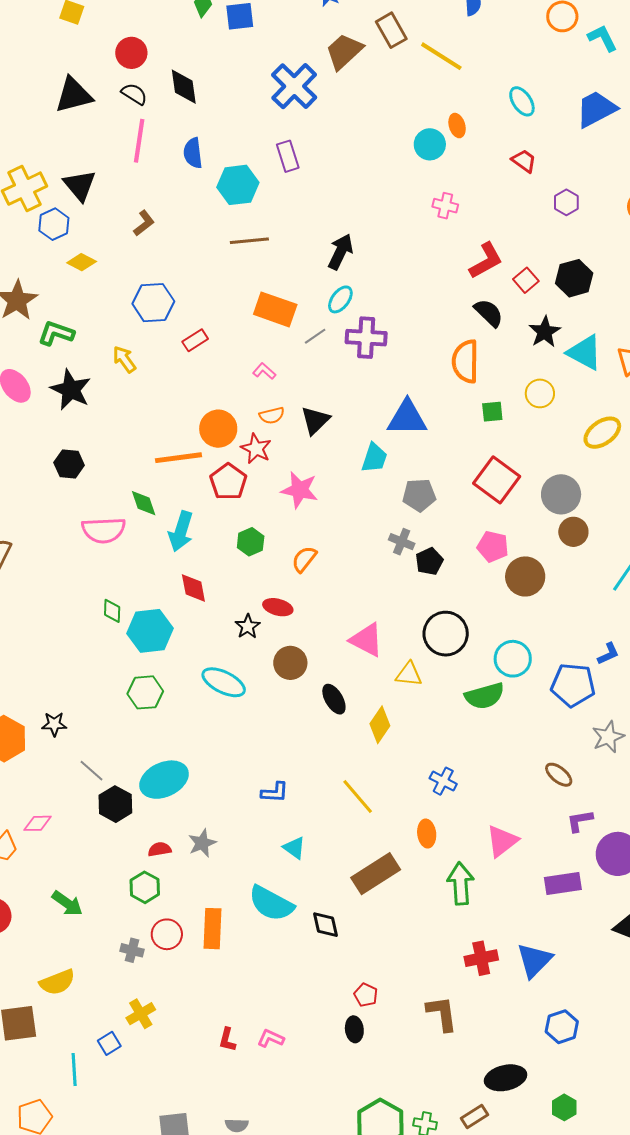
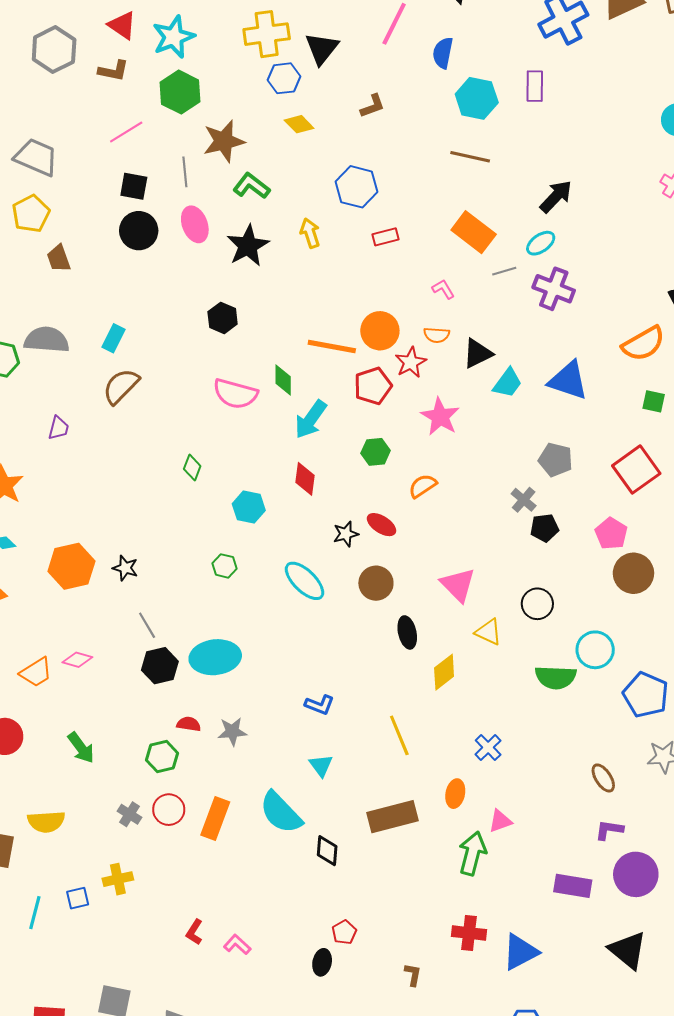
orange semicircle: (466, 361) -> (643, 344), turned -138
cyan trapezoid: (374, 458) -> (508, 383), moved
green diamond: (112, 611) -> (192, 467), moved
cyan hexagon: (150, 631) -> (249, 507), size x0.7
black circle: (446, 634) -> (537, 604), size x0.7
green hexagon: (145, 692) -> (224, 566), size x0.7
pink triangle: (502, 841) -> (500, 821), moved, size x0.7
brown L-shape: (442, 1014) -> (413, 975), size x0.6

